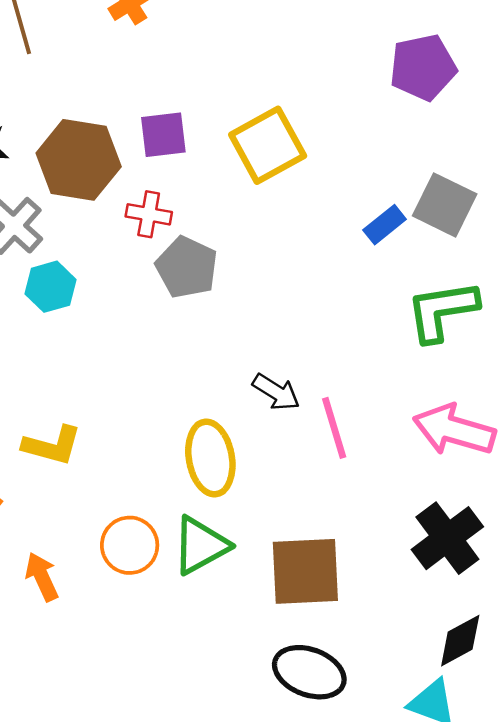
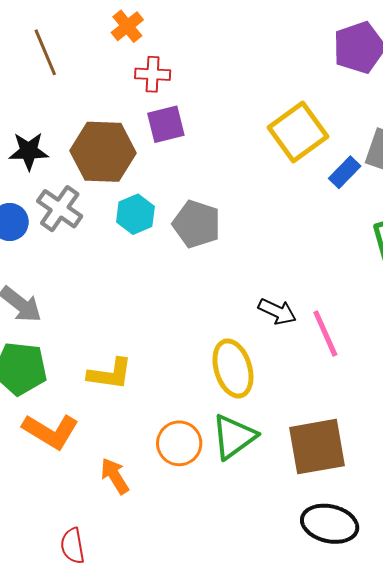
yellow square: (268, 145) -> (298, 132), moved
red cross: (149, 214) -> (153, 74), moved
cyan hexagon: (50, 287) -> (135, 214), moved

